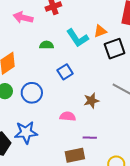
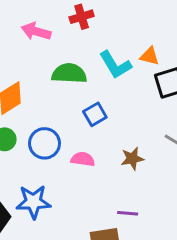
orange triangle: (100, 31) -> (149, 56), turned 32
green semicircle: (47, 45) -> (69, 73), size x1.6
pink semicircle: (68, 116) -> (83, 159), moved

